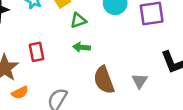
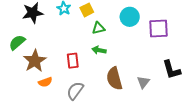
red rectangle: (36, 52) -> (73, 61), moved

